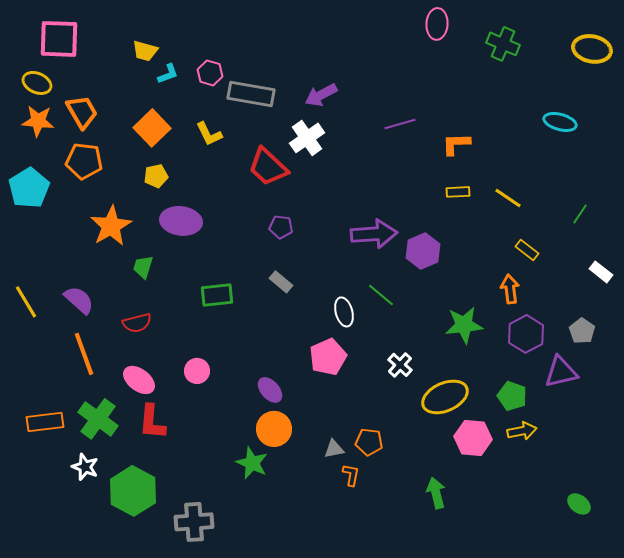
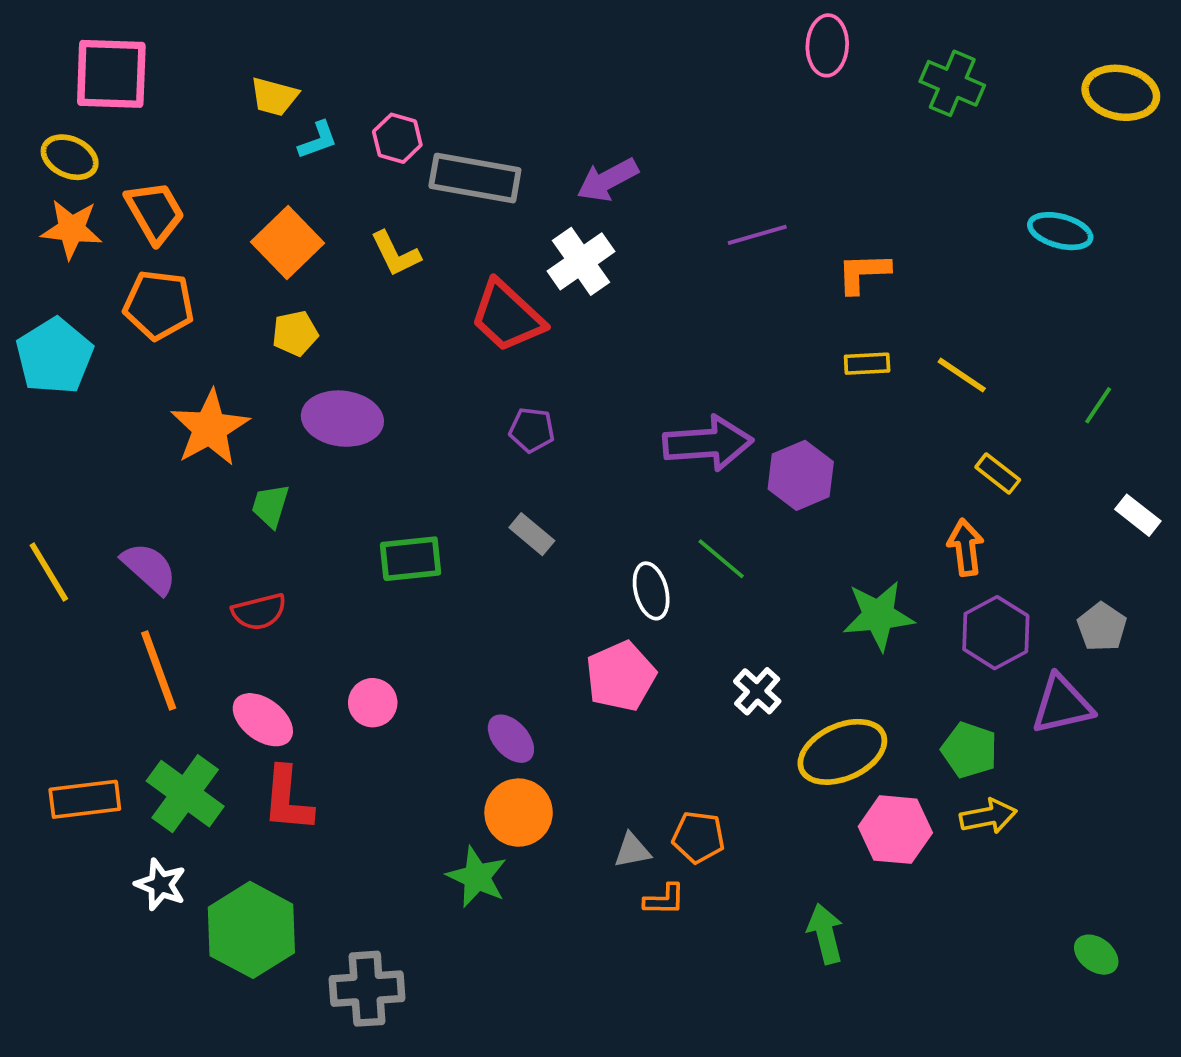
orange L-shape: (351, 475) -> (664, 900), turned 80

